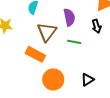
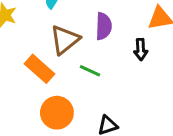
green line: (74, 42) -> (90, 71), moved

